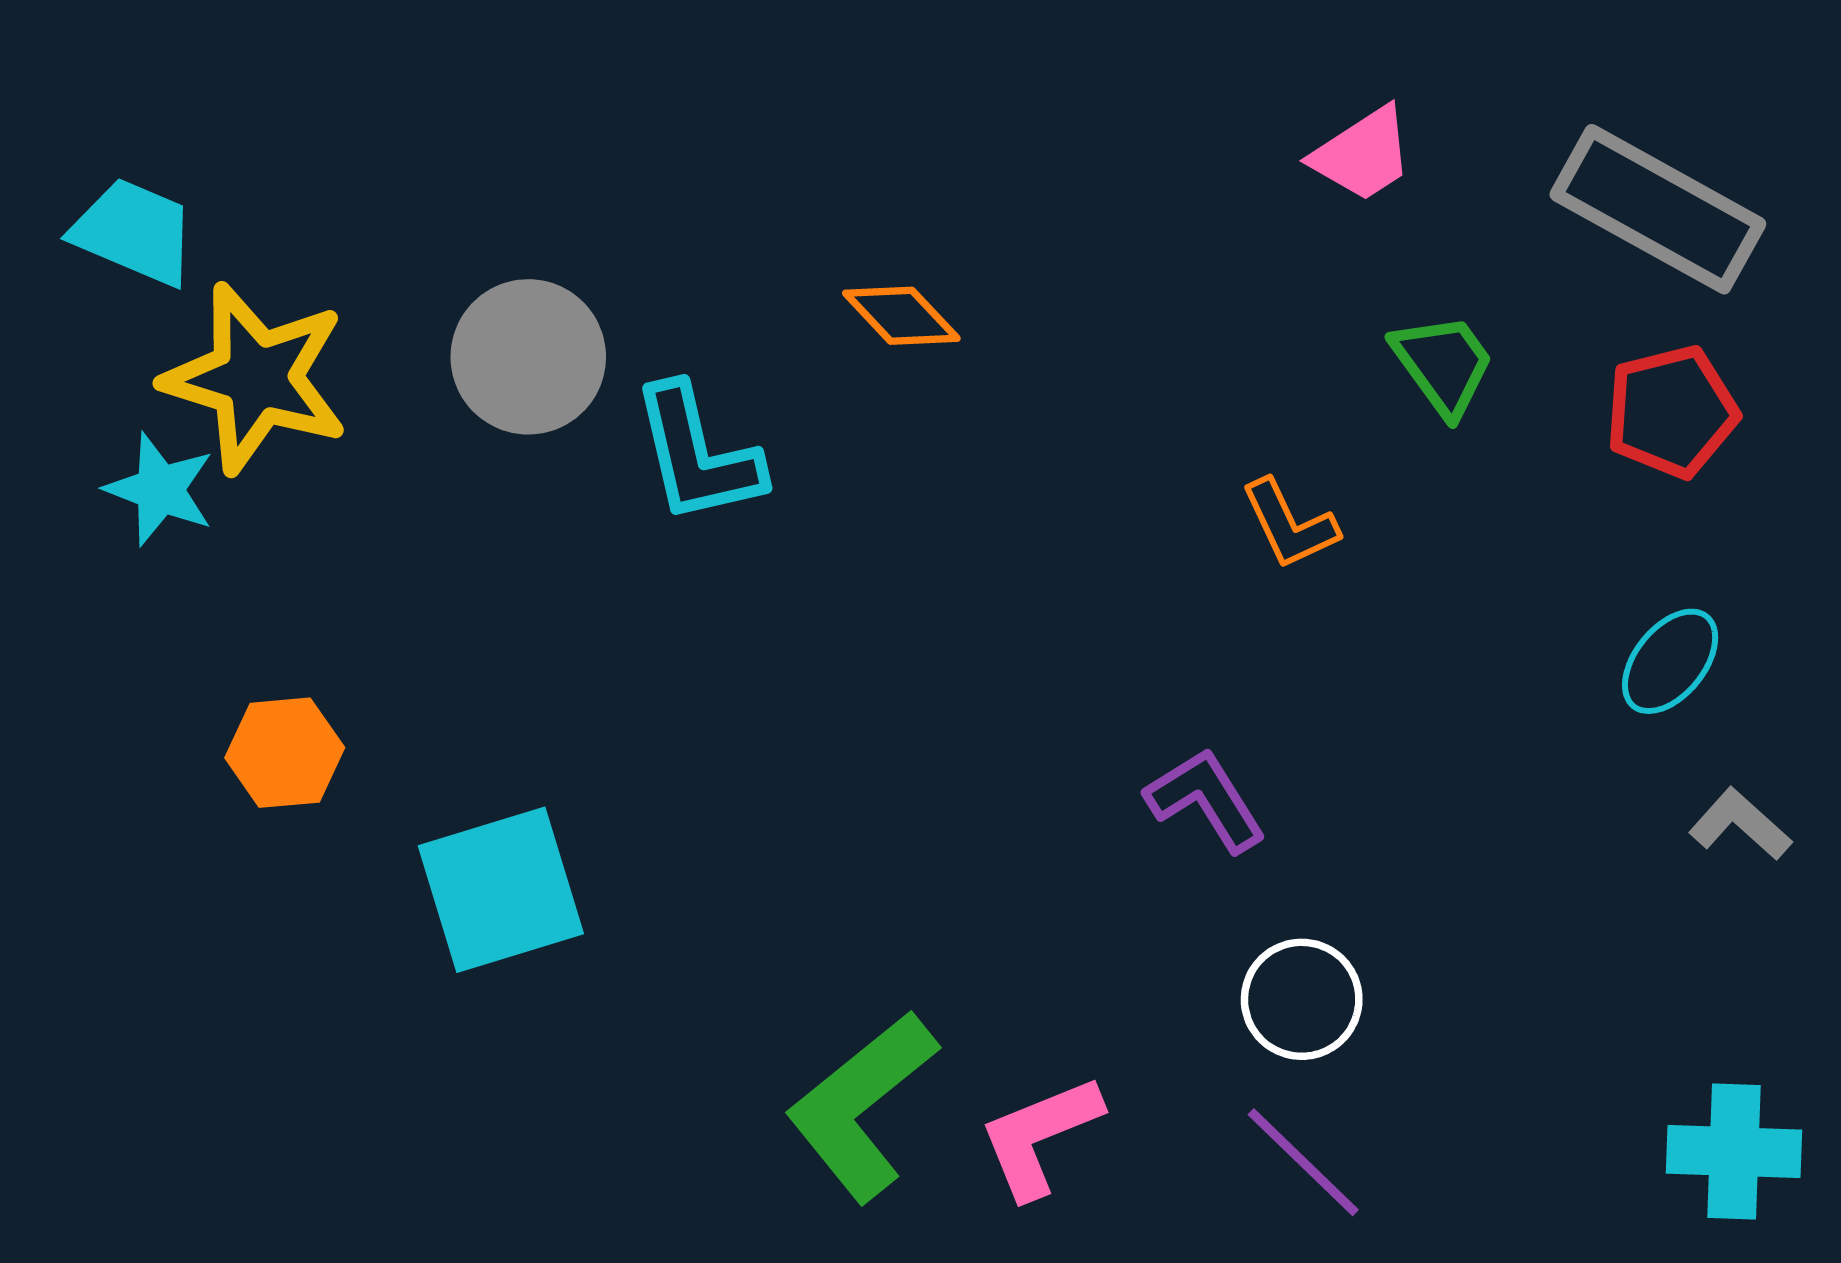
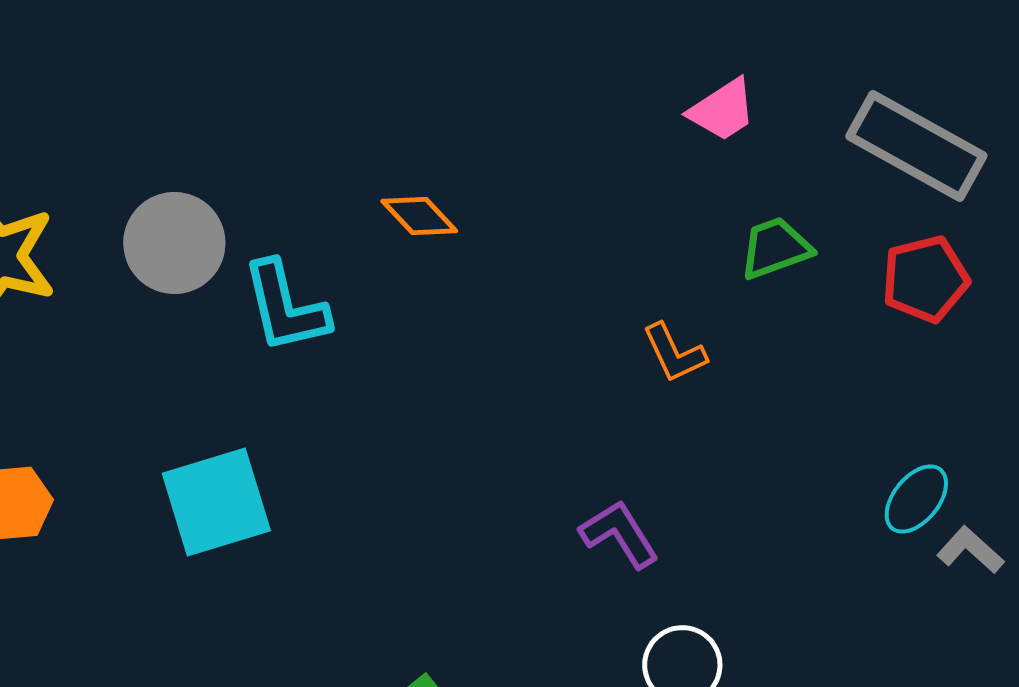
green trapezoid: (1443, 364) -> (775, 248), turned -74
cyan ellipse: (1670, 661) -> (916, 499), moved
cyan square: (501, 890) -> (216, 502), moved

